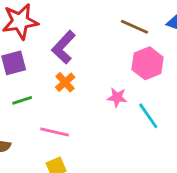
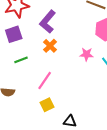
pink line: (55, 132) -> (45, 81), turned -66

